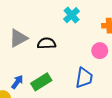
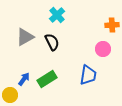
cyan cross: (72, 15) -> (57, 15), moved
black semicircle: (46, 43) -> (52, 42), turned 66

